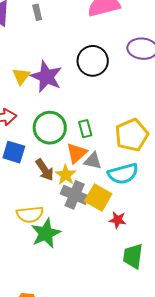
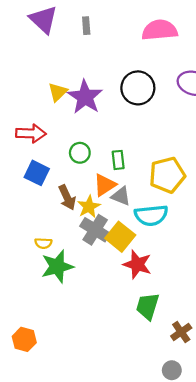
green circle: (50, 128) -> (80, 153), size x0.6
yellow semicircle: (30, 214) -> (43, 243), size x0.6
red star: (118, 220) -> (137, 264), size x1.5

